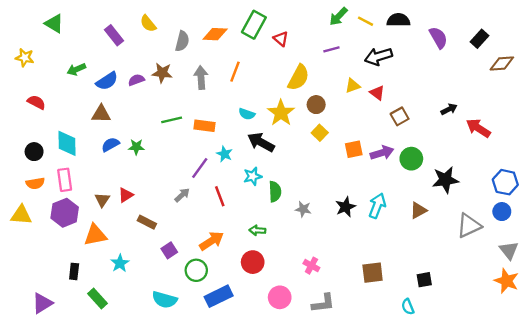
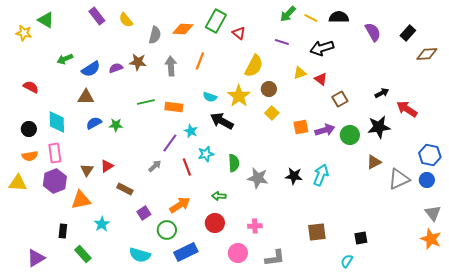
purple rectangle: (114, 35) -> (97, 16), moved
purple line: (331, 49) -> (282, 42), turned 32
yellow star: (25, 58) -> (24, 33), moved
cyan star: (253, 176) -> (206, 154), moved
black star: (445, 180) -> (379, 127), moved
black star: (346, 207) -> (294, 176), turned 30
gray star: (303, 209) -> (258, 178), size x1.5
brown triangle: (418, 210) -> (374, 162), moved
gray triangle: (469, 226) -> (399, 179), moved
pink cross: (311, 266) -> (255, 226), moved, turned -32
cyan semicircle: (408, 307) -> (347, 261), turned 56

